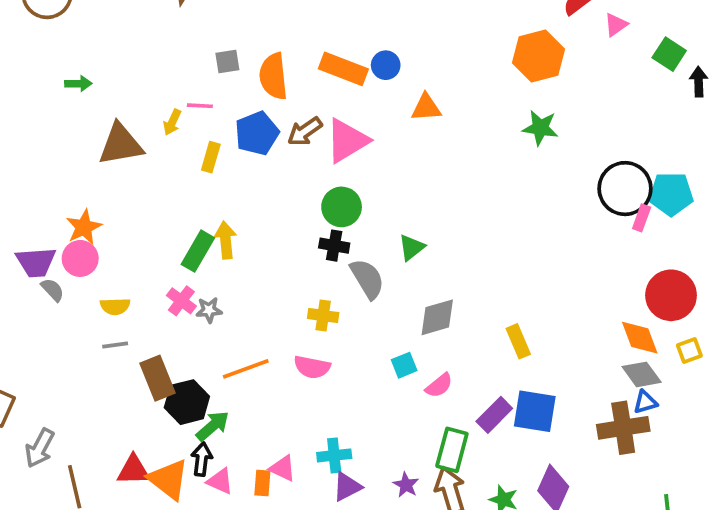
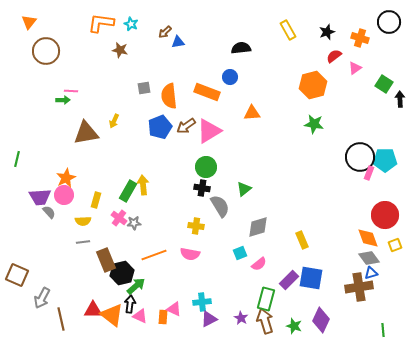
blue circle: (386, 65) -> (230, 77), moved
pink line: (200, 106) -> (71, 91), moved
yellow rectangle: (211, 157) -> (96, 200), moved

